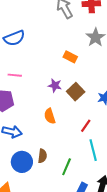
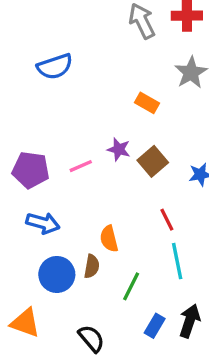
pink line: (15, 75) -> (81, 166), moved, turned -32
orange semicircle: (50, 116) -> (109, 239), moved
red line: (86, 126) -> (167, 220), turned -64

